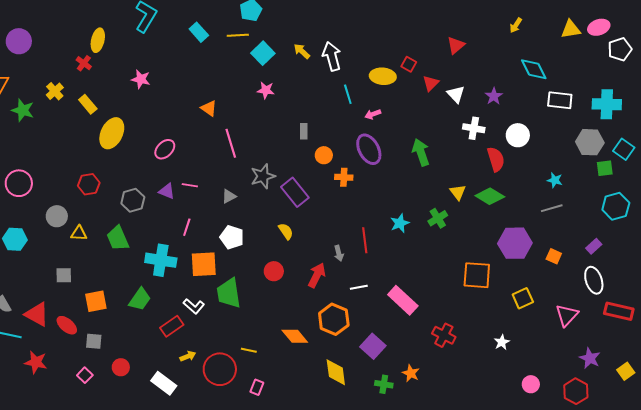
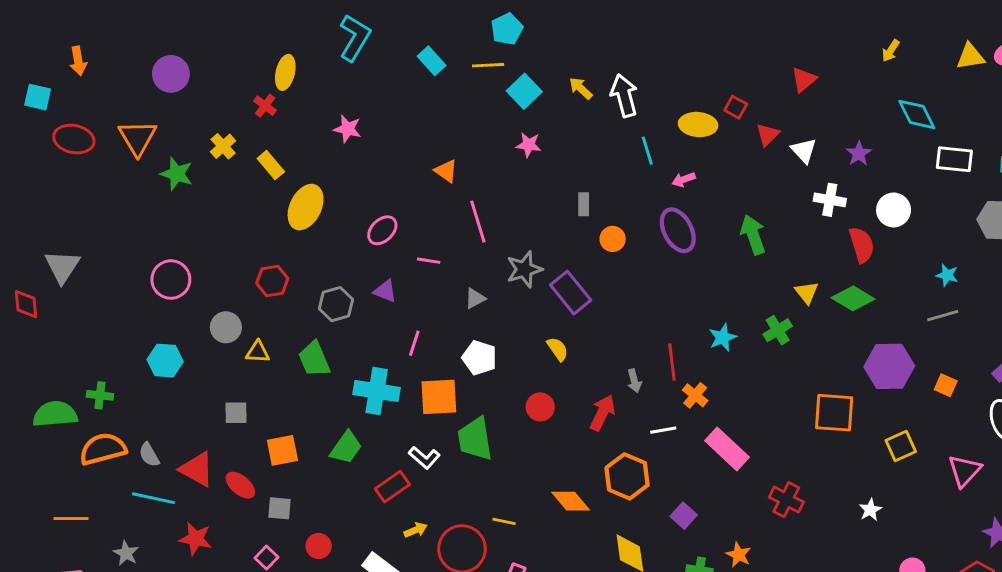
orange cross: (344, 177) -> (695, 395), moved, turned 36
pink line: (190, 185) -> (429, 261), moved
purple square: (373, 346) -> (684, 516), size x0.7

